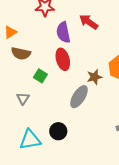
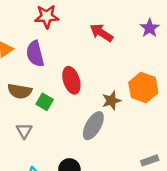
purple semicircle: (63, 32) -> (35, 54), moved
brown semicircle: (21, 53) -> (20, 91), moved

